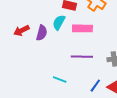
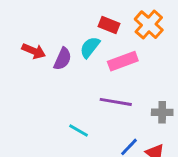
pink rectangle: (82, 28) -> (123, 61), turned -30
red arrow: (21, 31) -> (34, 51), turned -140

